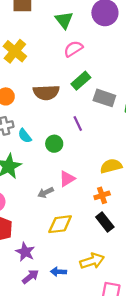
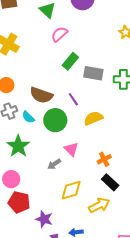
brown semicircle: (46, 92) -> (41, 95), moved, turned 30
green circle: (54, 144) -> (55, 120), size x1.5
yellow semicircle: (111, 166) -> (93, 118), moved
pink triangle: (67, 179) -> (71, 149), turned -35
yellow arrow: (92, 261) -> (99, 205), moved

